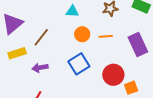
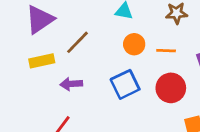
red circle: (113, 75) -> (171, 88), moved

